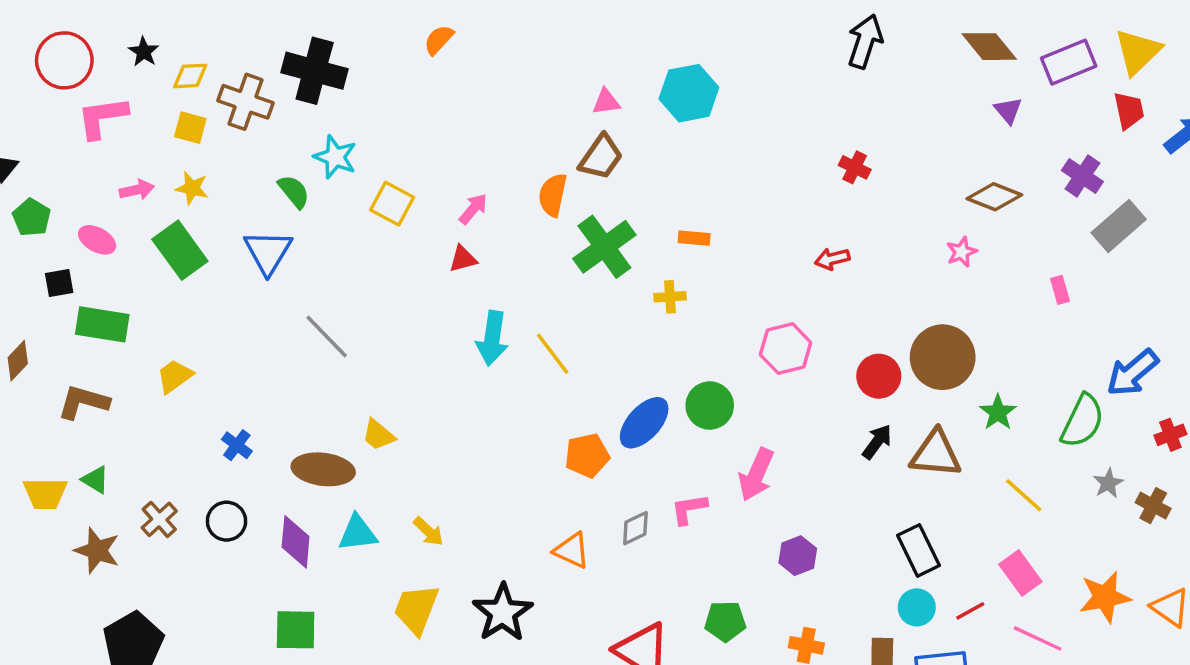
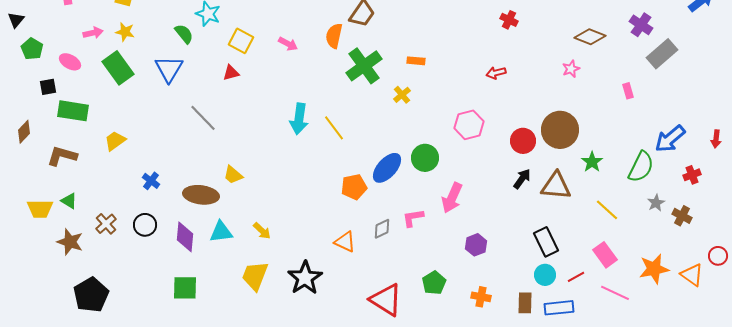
pink arrow: (473, 209) -> (288, 44), turned 78
red triangle: (463, 259) -> (231, 73), moved
yellow cross: (670, 297) -> (402, 95), turned -36
green pentagon: (725, 621) -> (434, 283), turned -30

